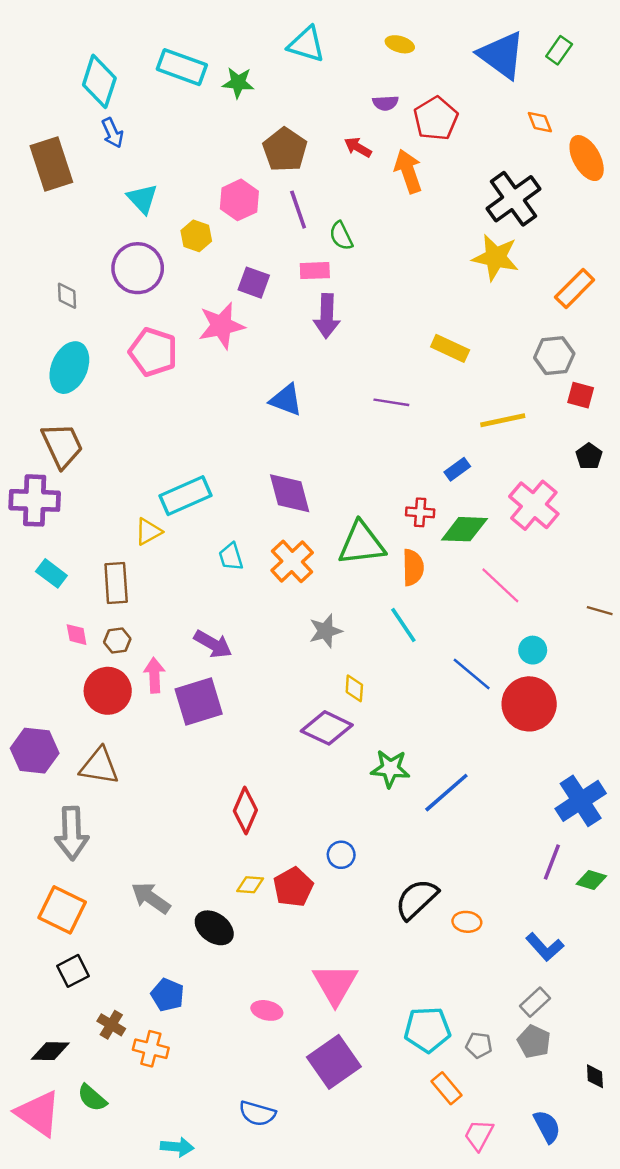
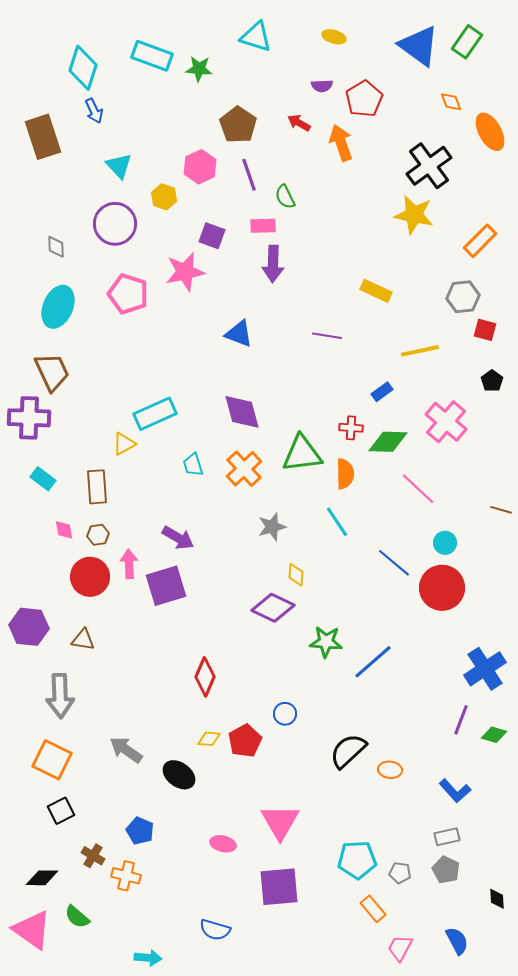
green rectangle: (559, 50) -> (467, 42), size x1.4
brown triangle: (99, 766) -> (83, 640), size x0.7
gray rectangle: (535, 1002) -> (447, 837), turned 30
purple square: (334, 1062) -> (279, 887), turned 30

